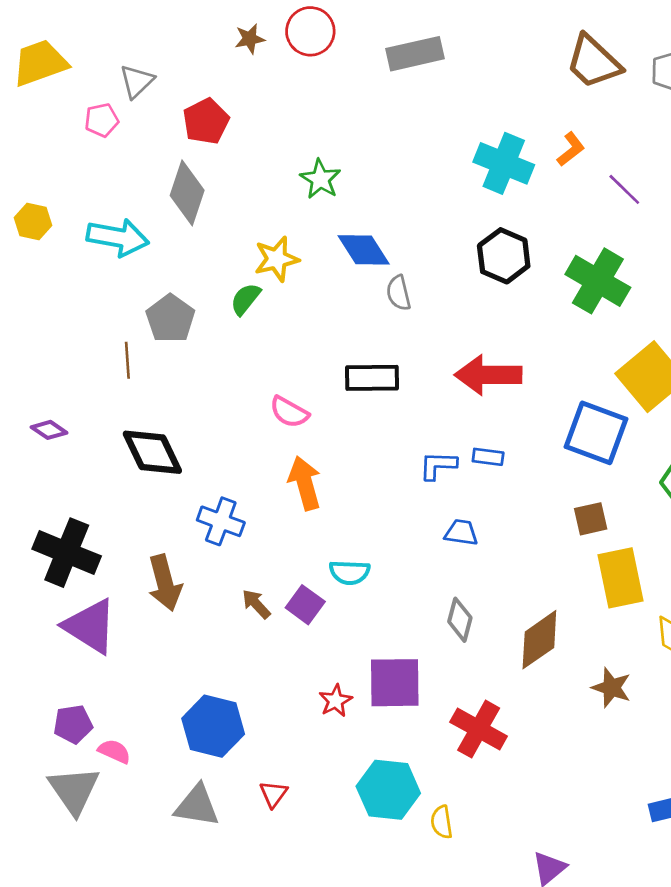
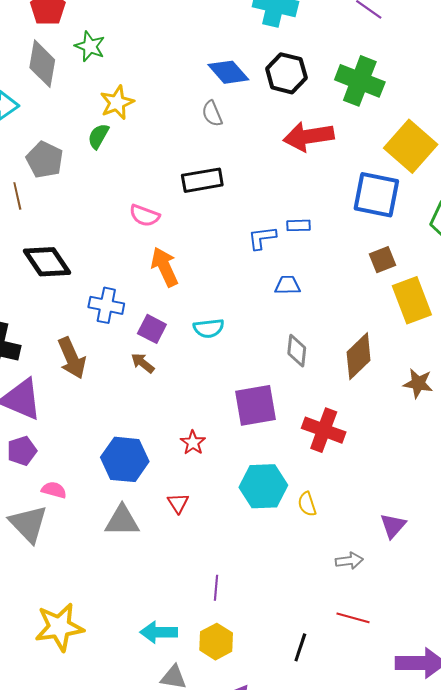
green star: (320, 179) -> (90, 46), moved
blue diamond: (364, 250) -> (228, 72), moved
red arrow: (488, 375) -> (308, 136), moved
purple square: (305, 605) -> (152, 329), moved
red star: (336, 701) -> (193, 443), moved
purple pentagon: (73, 724) -> (22, 451), moved

